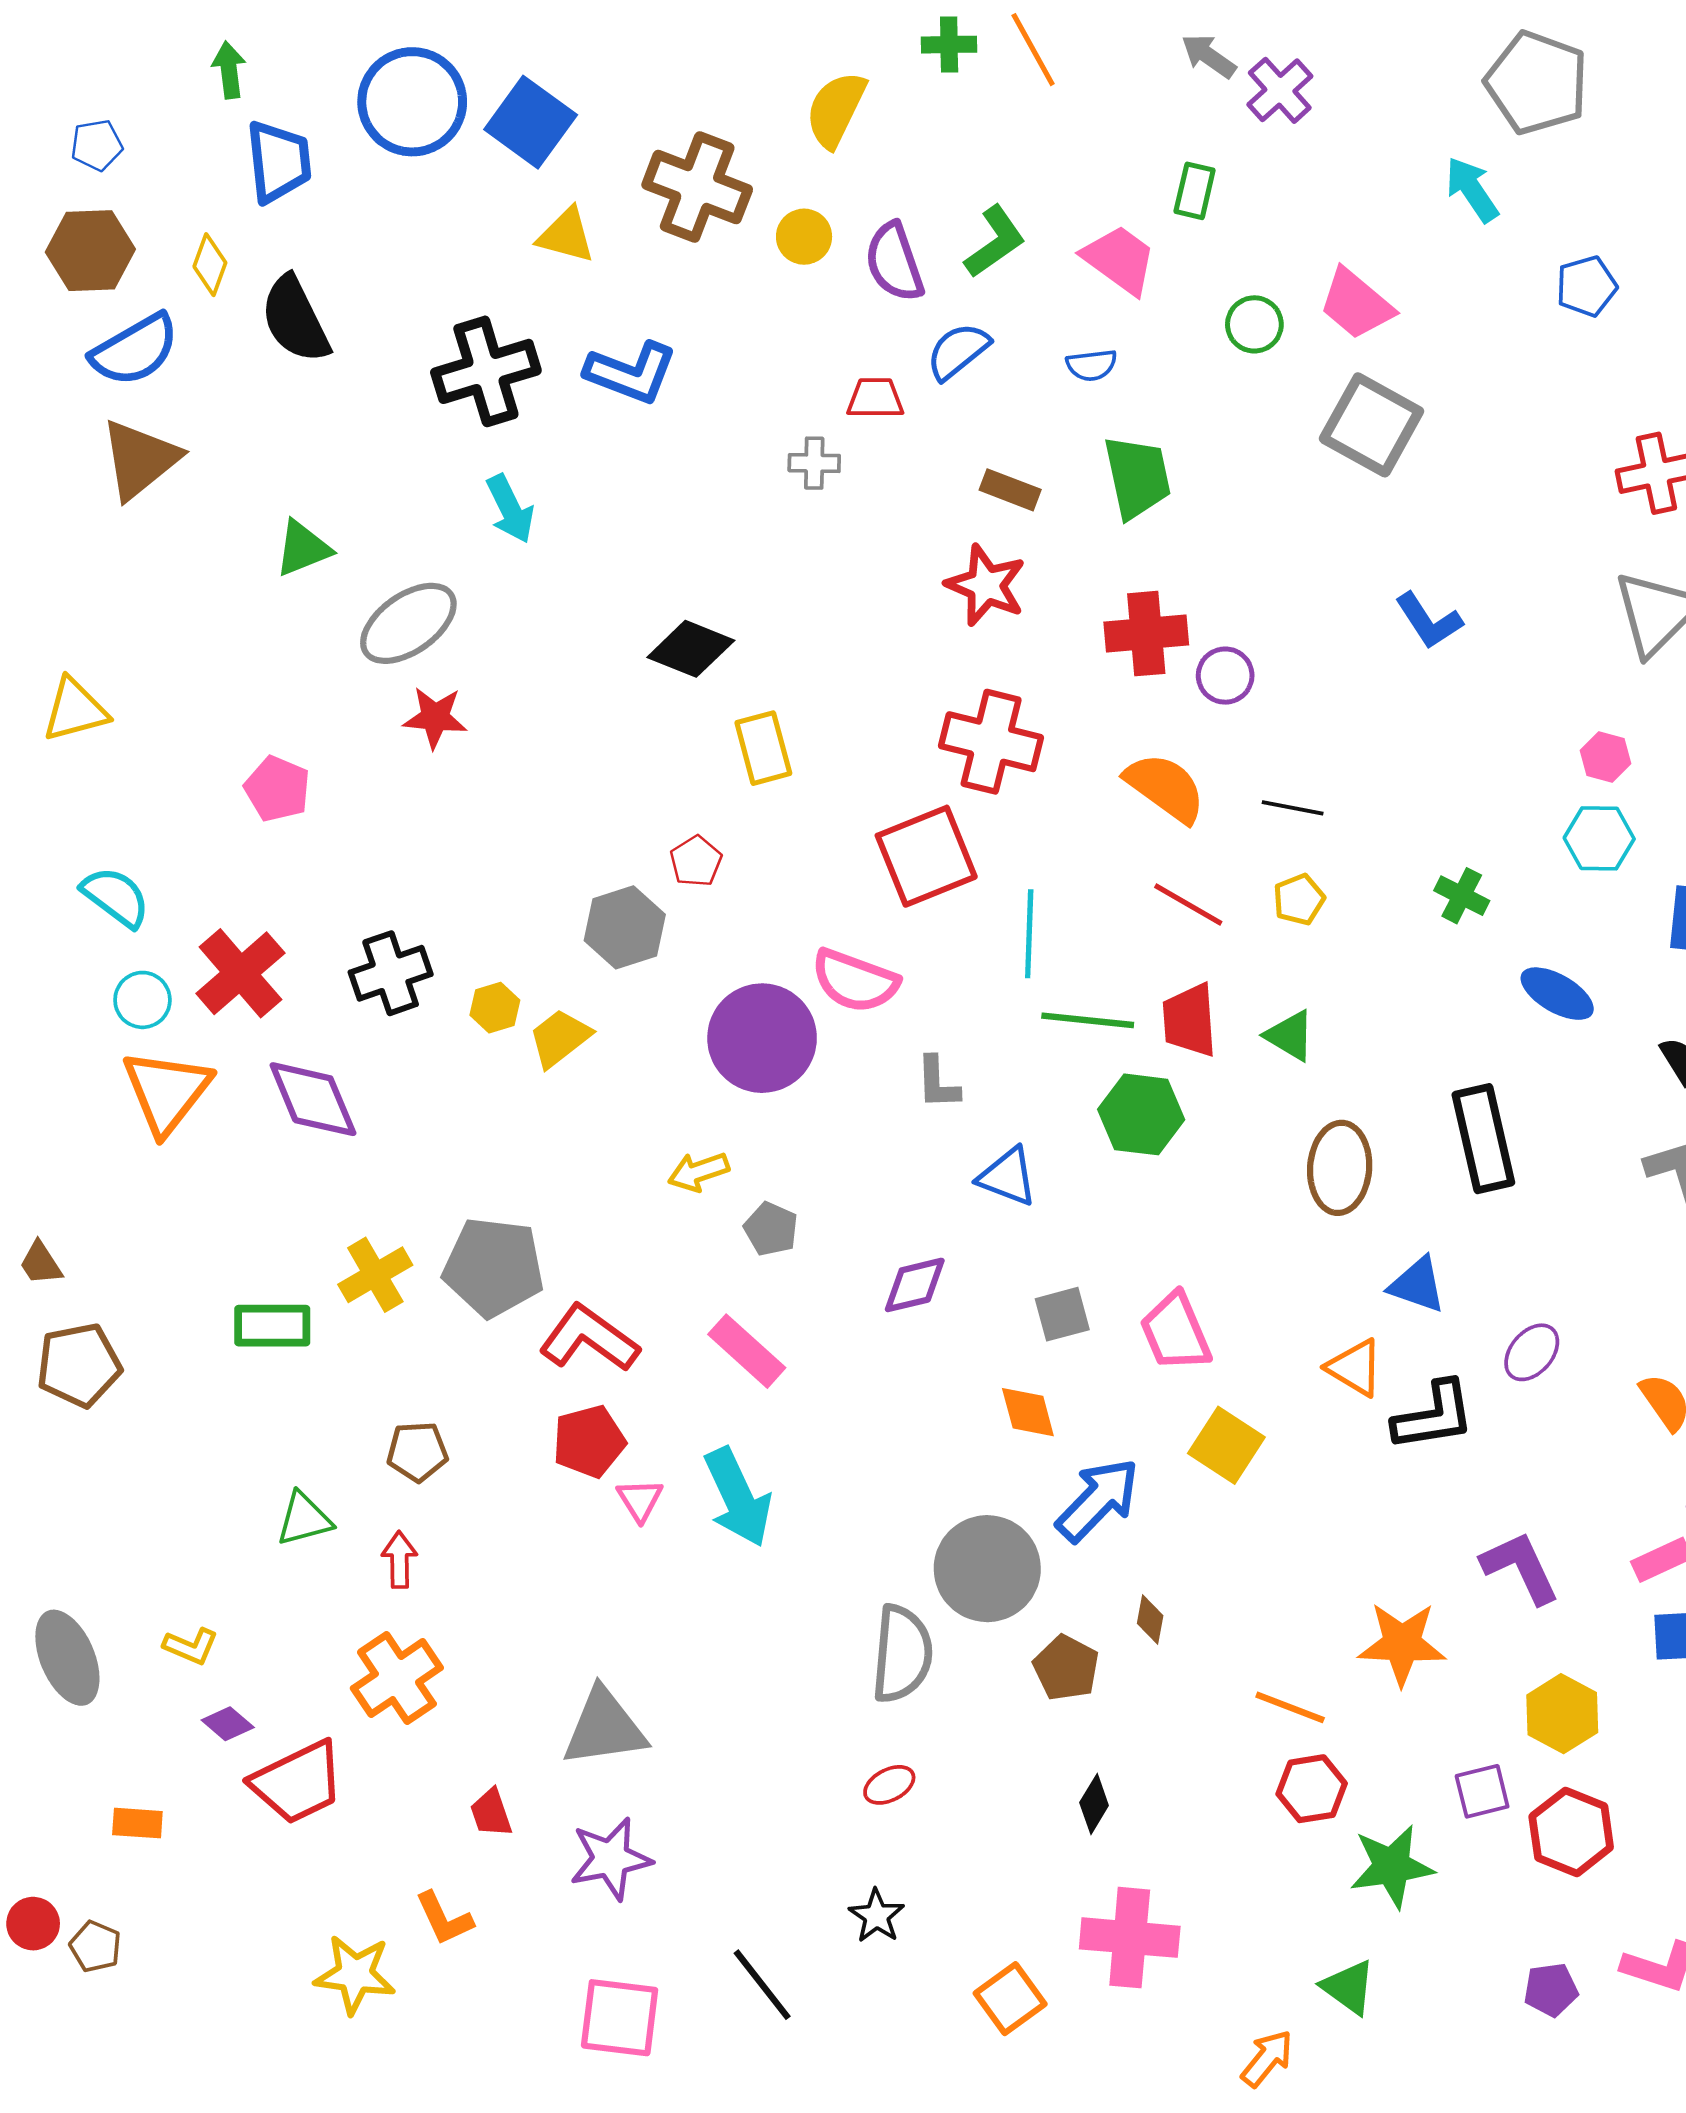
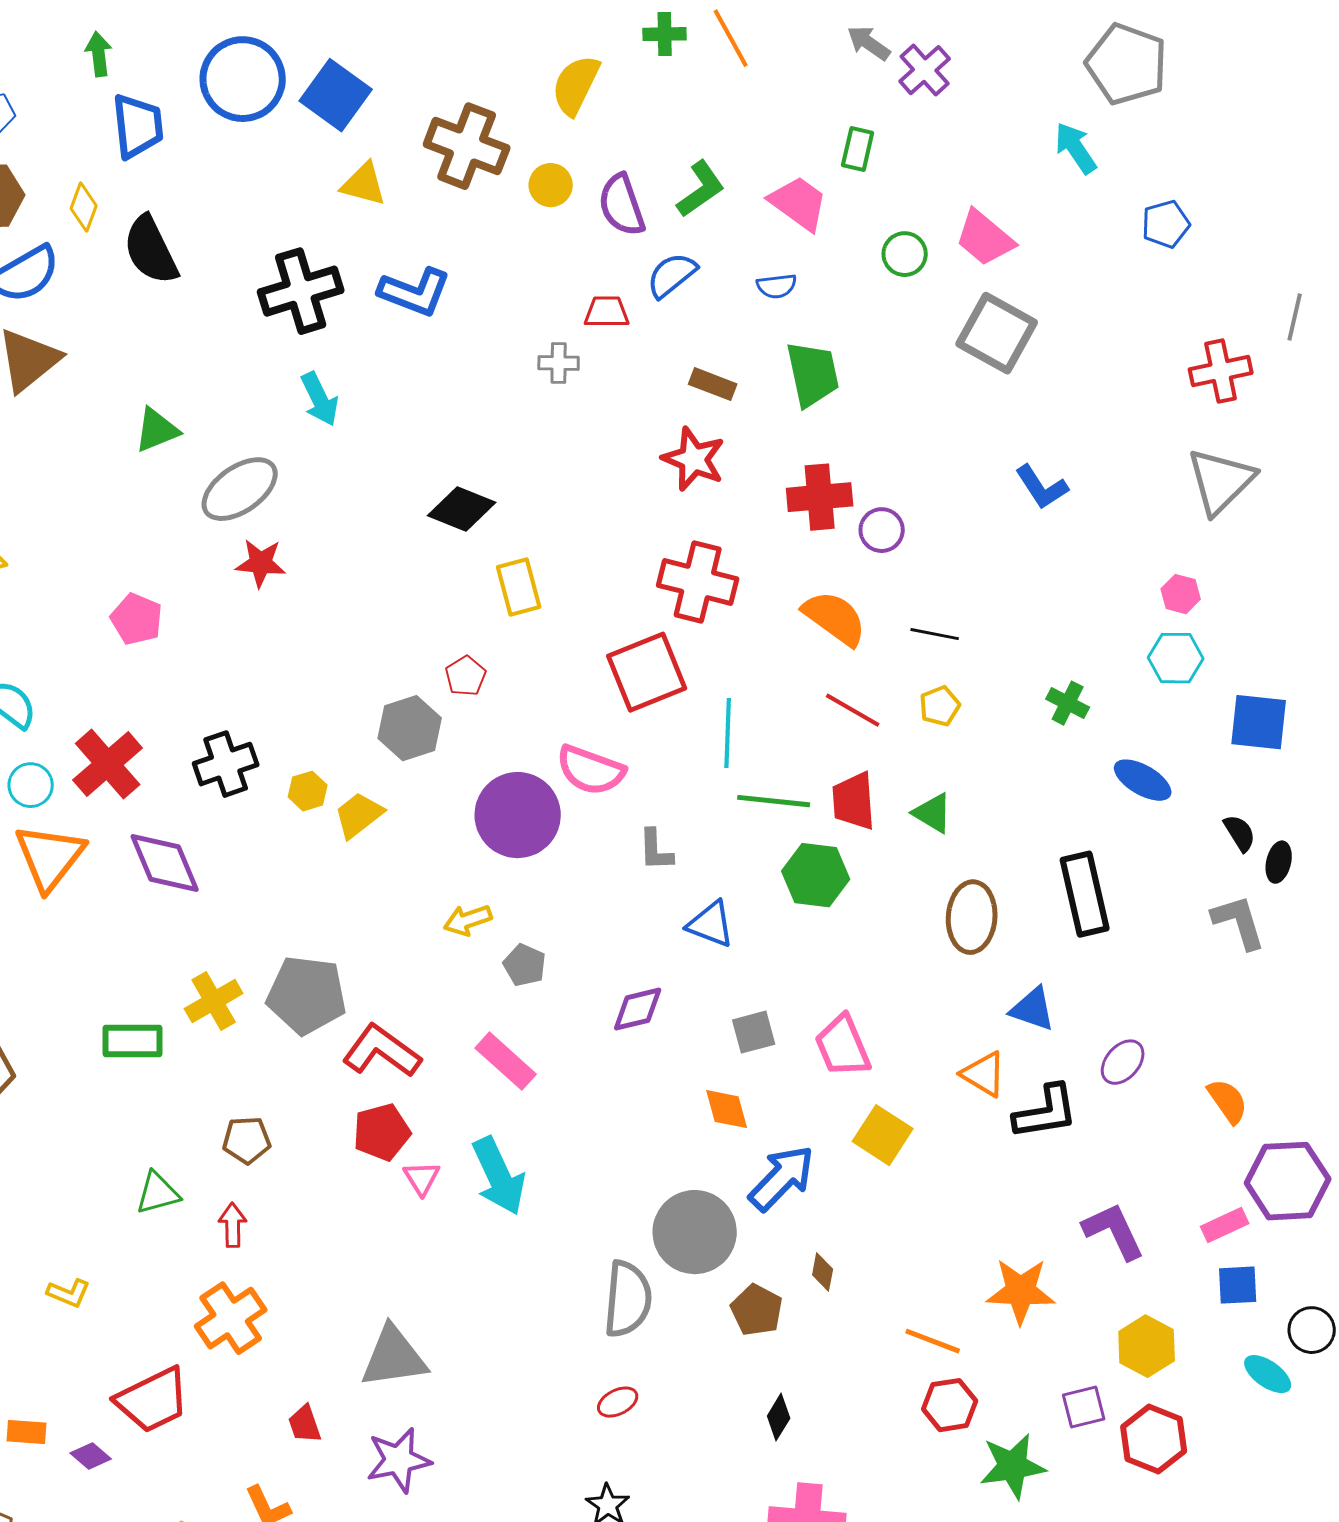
purple diamond: (228, 1724) -> (91, 1456), moved

